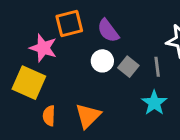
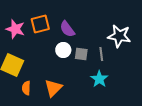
pink star: (43, 48) -> (15, 29), moved
gray square: (128, 67) -> (81, 54), turned -32

